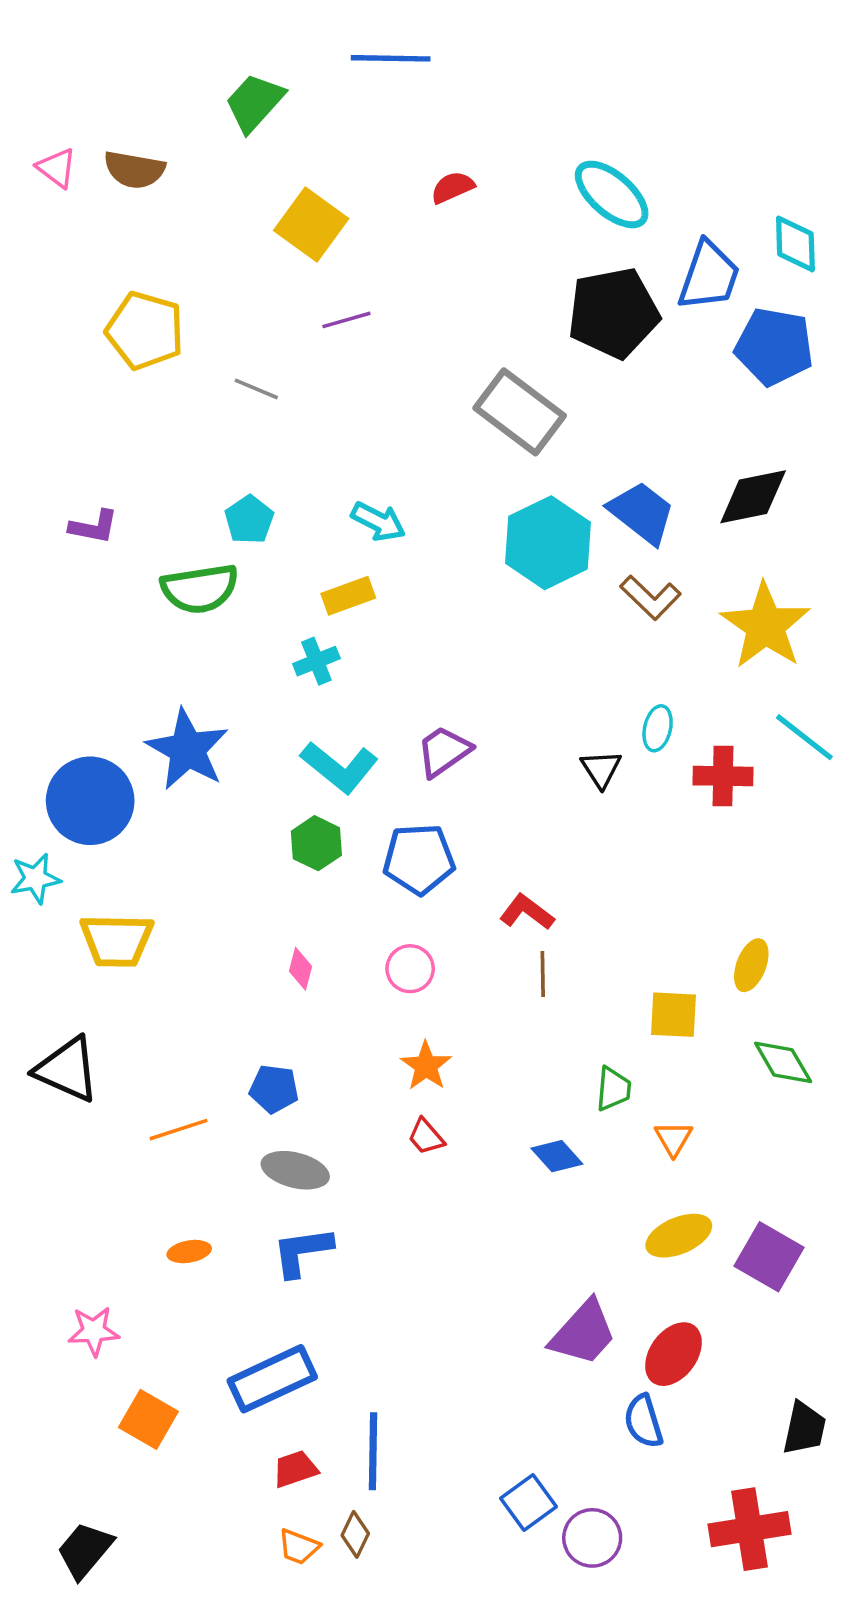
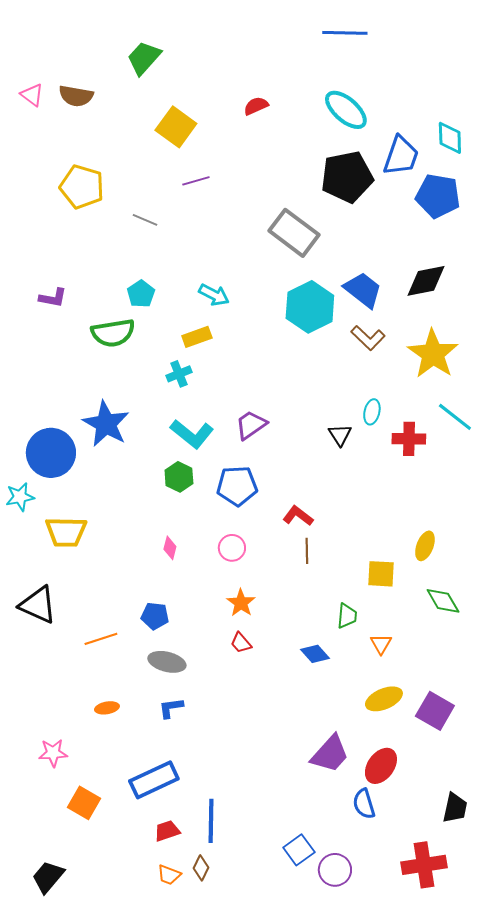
blue line: (391, 58) -> (345, 33), moved
blue L-shape: (302, 1252) -> (171, 708), size x0.7

